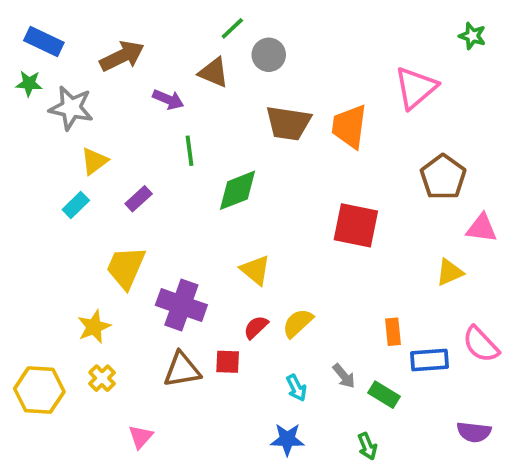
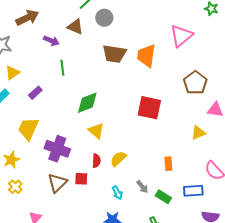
green diamond: (238, 190) -> (87, 103), moved
red semicircle: (256, 327) -> (96, 161), turned 136
blue rectangle: (429, 360) -> (193, 191), moved
brown triangle: (182, 370) -> (57, 183), turned -35

